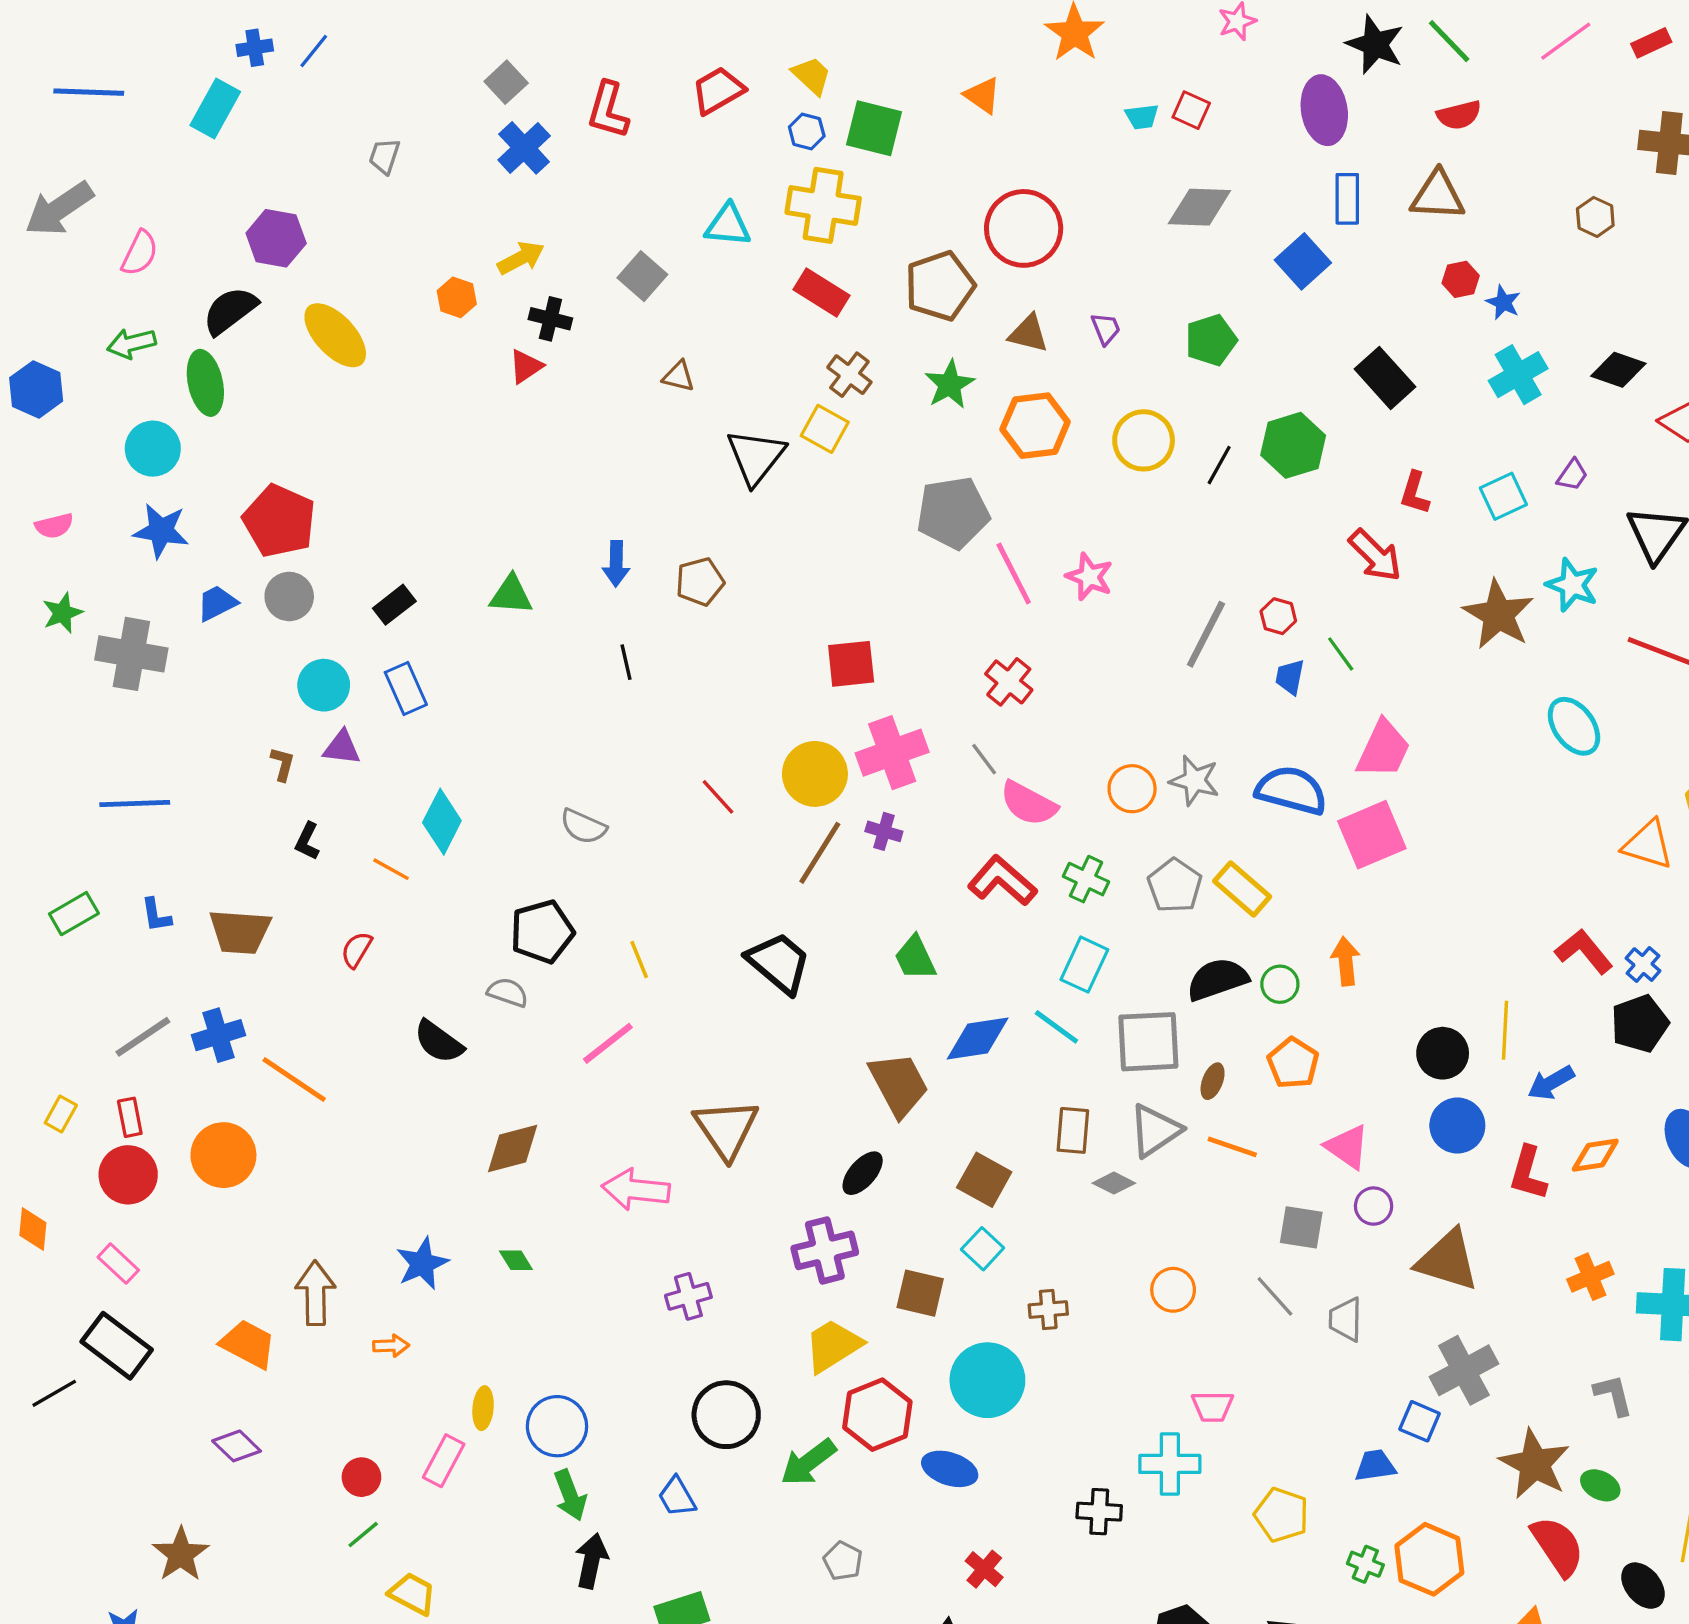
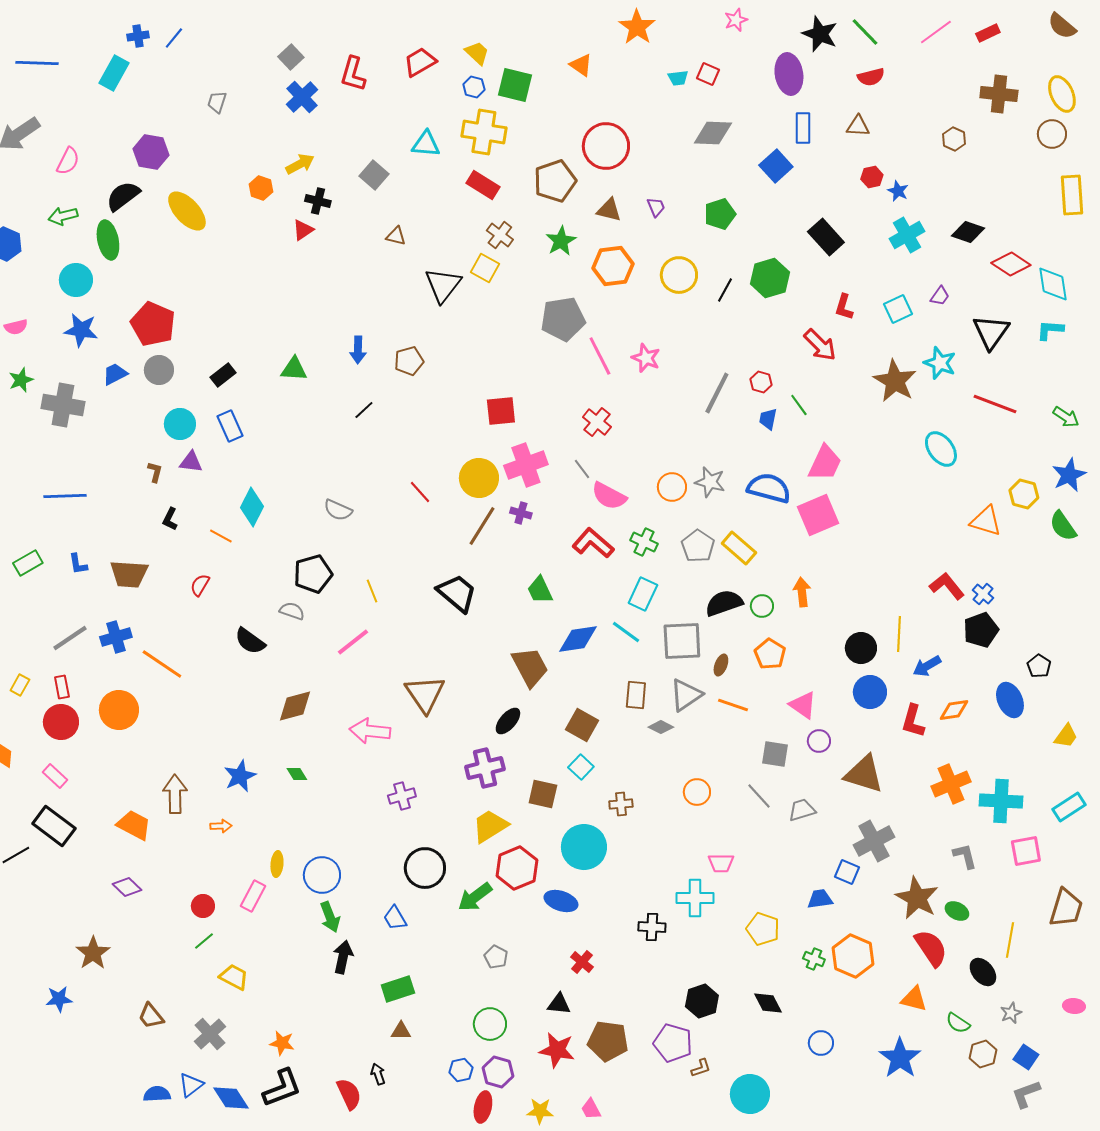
brown triangle: (1438, 196) -> (858, 126), size x0.7
black line: (626, 662) -> (364, 410), turned 60
orange cross: (1590, 1277) -> (951, 784), size x1.4
gray trapezoid: (1346, 1319) -> (802, 810), turned 72

